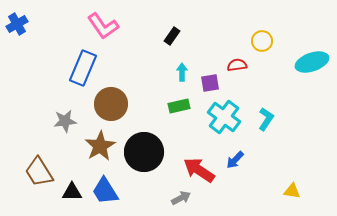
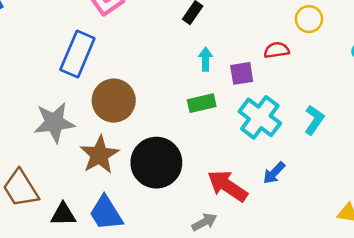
gray star: (65, 121) -> (54, 123), size x1.4

